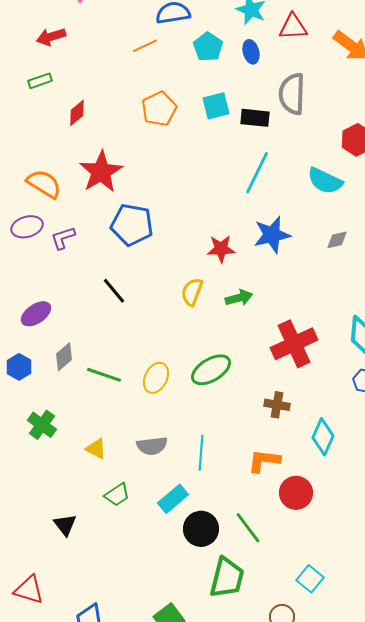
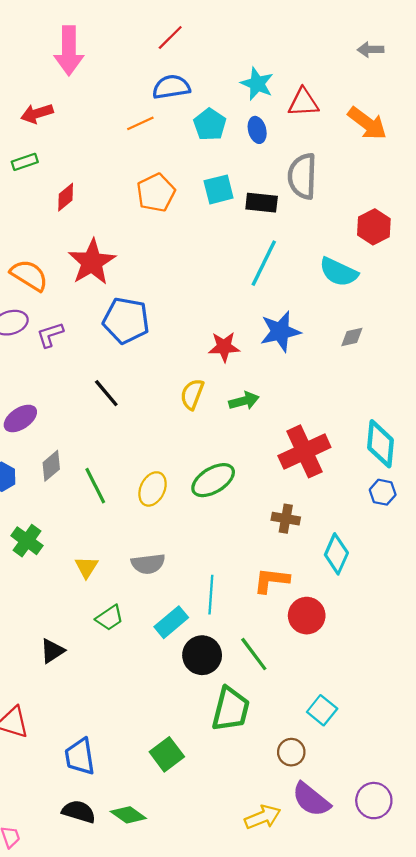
green line: (104, 375) -> (95, 486), turned 44
yellow triangle: (96, 449) -> (86, 567), turned 35
cyan line: (201, 453) -> (211, 595), moved
black triangle: (65, 525) -> (52, 651), turned 35

